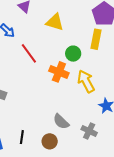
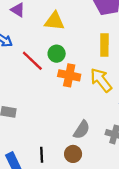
yellow rectangle: (96, 39) -> (104, 45), moved
green circle: (73, 54) -> (57, 54), moved
gray semicircle: (61, 122) -> (82, 130), turned -90

